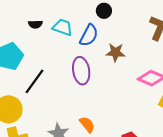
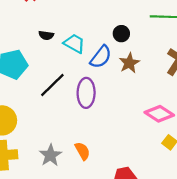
brown star: (115, 52) -> (129, 63), moved, turned 30
black line: (34, 81) -> (52, 85), moved

